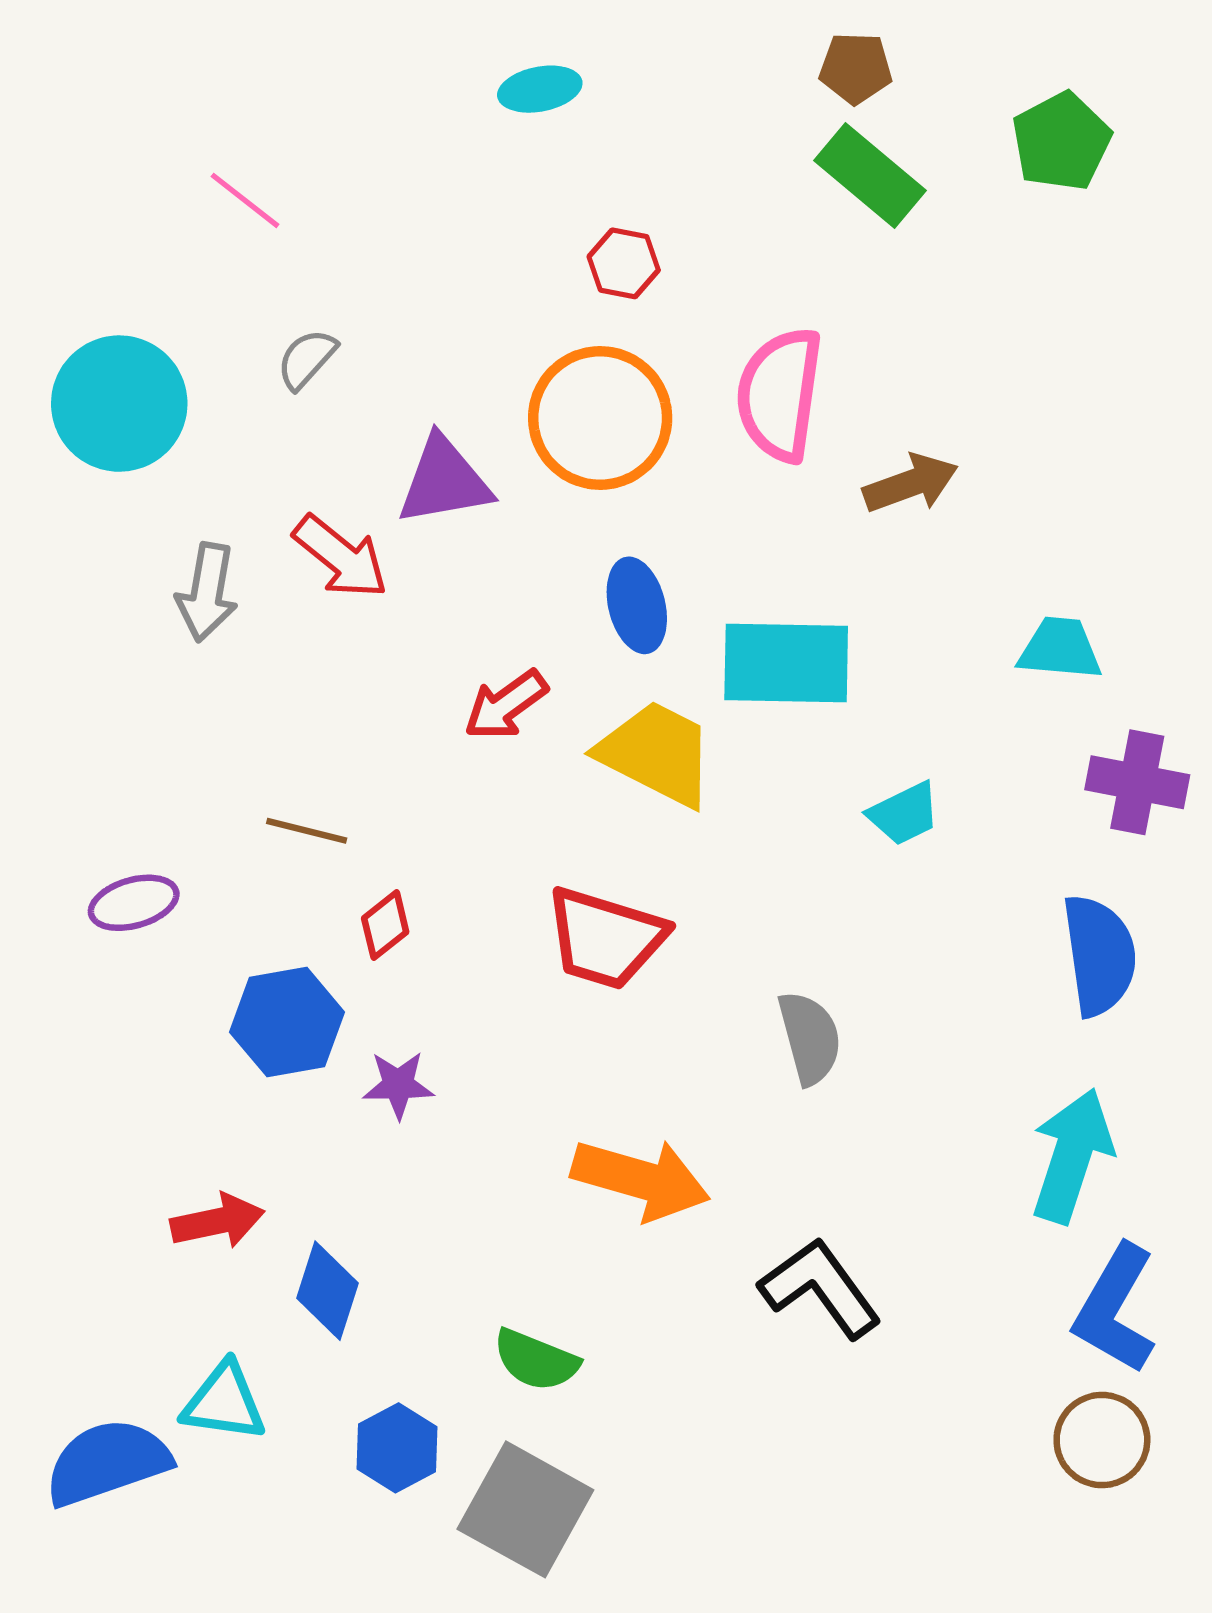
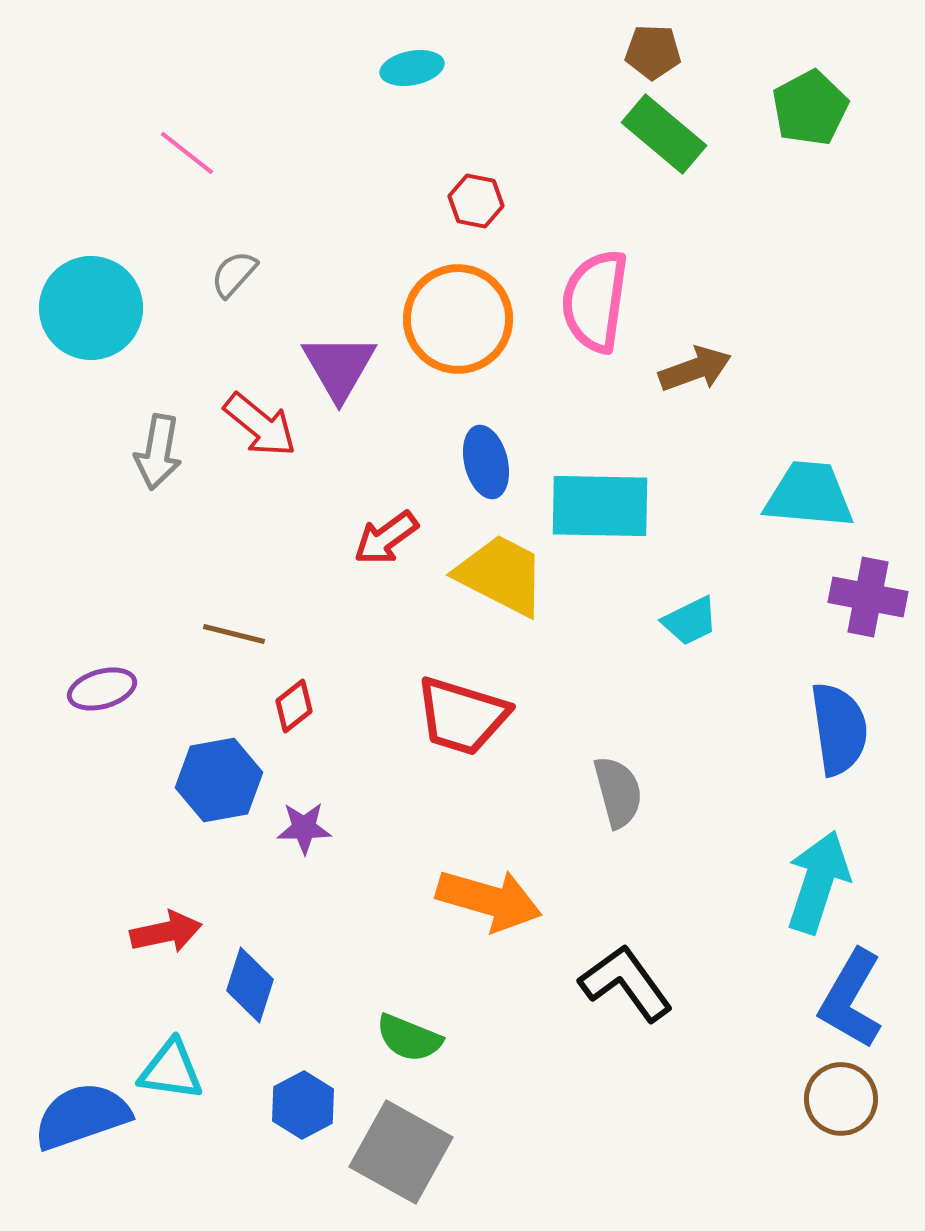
purple triangle: (444, 481) -> (339, 367), turned -50
cyan trapezoid: (1060, 649) -> (809, 495), size x1.4

